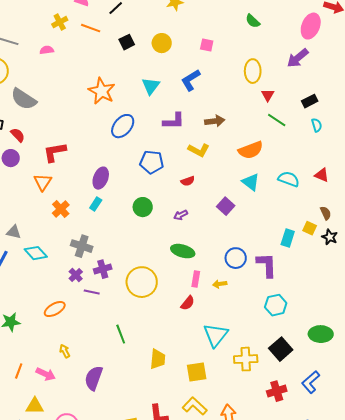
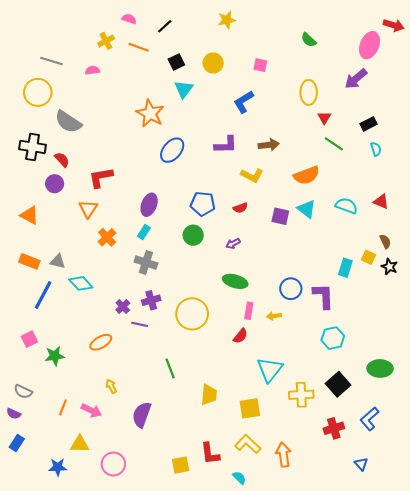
cyan triangle: (151, 86) -> (184, 89), moved
blue pentagon: (152, 162) -> (203, 204), moved
purple square: (226, 206) -> (280, 216), moved, turned -30
gray cross: (82, 246) -> (146, 262), moved

